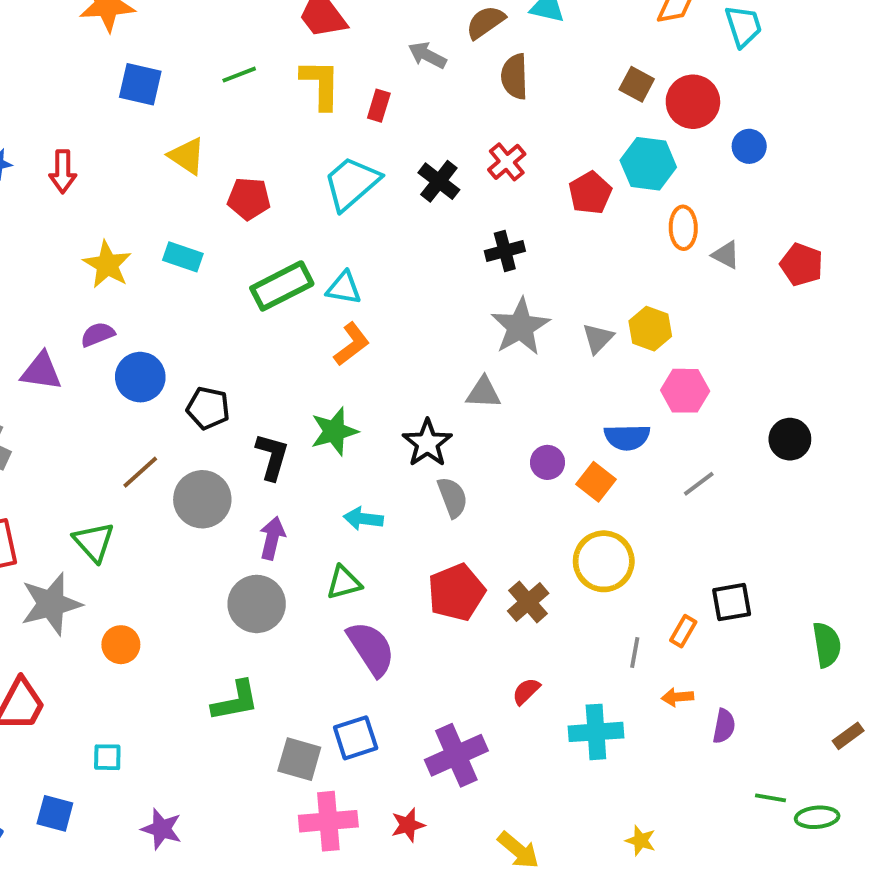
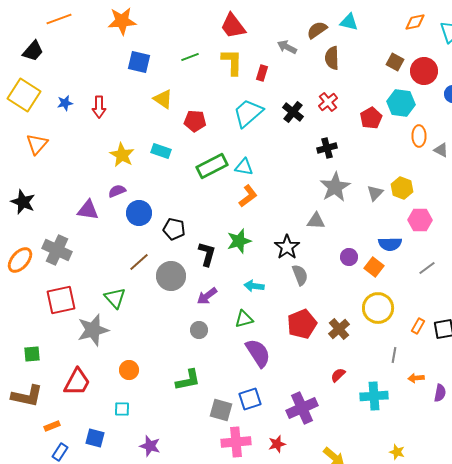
purple arrow: (272, 538) -> (207, 296), turned -140
gray circle: (257, 604) -> (199, 330), size x0.6
orange rectangle: (683, 631) -> (418, 326), moved
orange circle: (121, 645) -> (129, 370), moved

